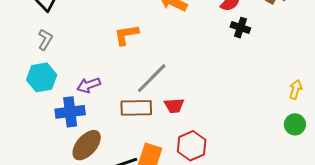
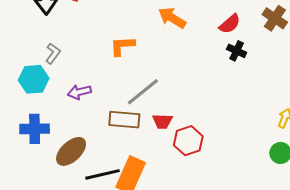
gray L-shape: (45, 39) -> (53, 54), moved
blue cross: (70, 112) -> (35, 129), moved
red hexagon: (192, 146) -> (188, 141), moved

